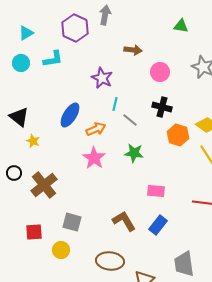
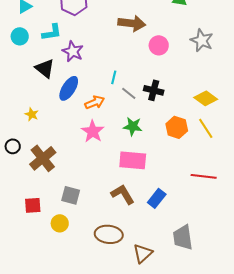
brown arrow: (133, 50) -> (132, 23), size x1.5
purple star: (102, 78) -> (73, 51), moved
black cross: (162, 107) -> (154, 90), moved
black triangle: (19, 117) -> (45, 68), moved
orange hexagon: (178, 135) -> (177, 127), moved
pink rectangle: (156, 191) -> (133, 160), moved, size x1.5

